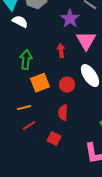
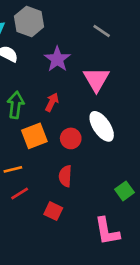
purple star: (70, 19) -> (57, 59), moved
red arrow: (61, 51) -> (52, 102), moved, turned 32

